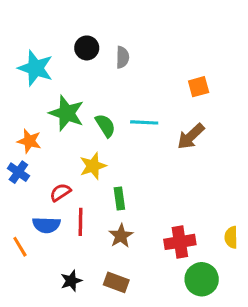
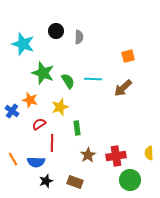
orange star: (29, 141) -> (30, 100), moved
blue semicircle: (46, 225) -> (36, 162), moved
brown star: (121, 236) -> (88, 155), moved

